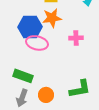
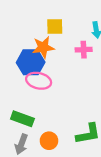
orange star: (52, 18) -> (43, 47), moved
pink cross: (76, 38) -> (84, 50), moved

